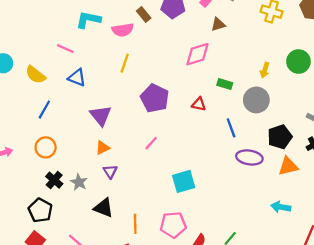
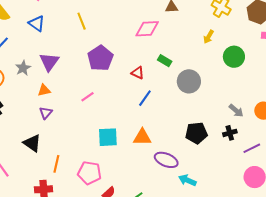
yellow line: (125, 63) -> (82, 21), turned -54
yellow arrow: (265, 70) -> (209, 37), moved
blue line: (231, 128) -> (145, 98), moved, turned 42
black pentagon: (280, 137) -> (196, 133), moved
purple ellipse: (249, 157) -> (166, 160), moved
orange triangle: (288, 166) -> (142, 137), moved
gray star: (79, 182) -> (23, 68), moved

